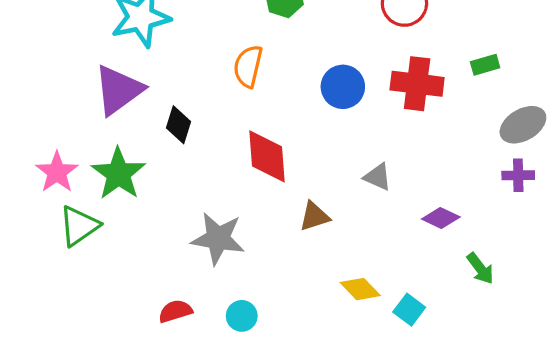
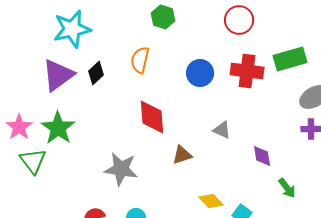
green rectangle: (485, 65) -> (290, 59), size x1.8
black diamond: (179, 125) -> (96, 73), moved, turned 30
purple diamond: (441, 218) -> (262, 156), turned 55
green triangle: (79, 226) -> (33, 161), turned -32

